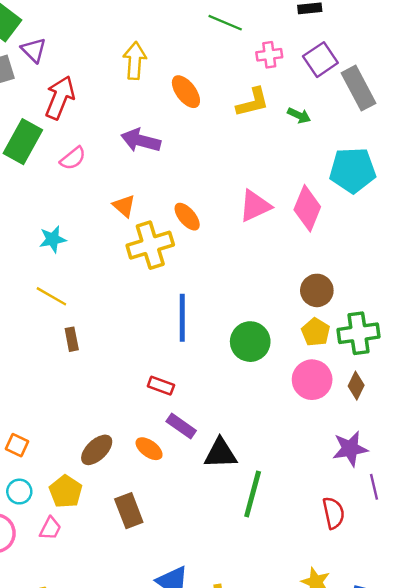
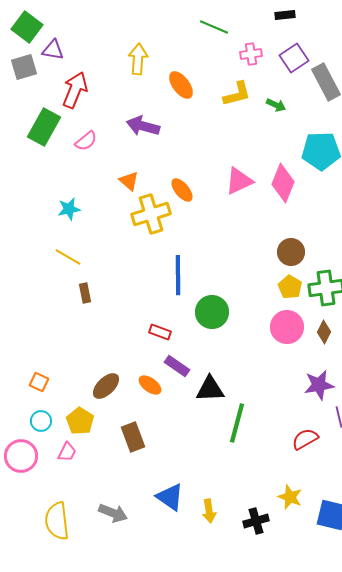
purple triangle: (34, 50) -> (53, 50), turned -35
green circle: (250, 342) -> (212, 312), moved
red semicircle: (334, 513) -> (305, 439), turned -108

